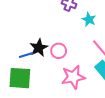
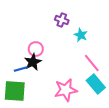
pink circle: (59, 51) -> (36, 49), moved

